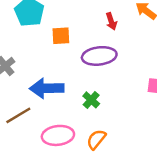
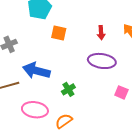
purple ellipse: (99, 56) -> (102, 61), moved

